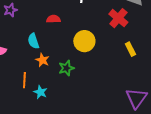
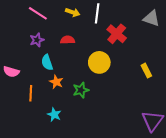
purple star: (10, 10) -> (37, 40), moved
red cross: (118, 18) -> (117, 34), moved
orange line: (24, 80) -> (31, 93), moved

